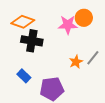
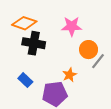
orange circle: (84, 18) -> (89, 50), moved
orange star: (76, 62) -> (70, 75), moved

